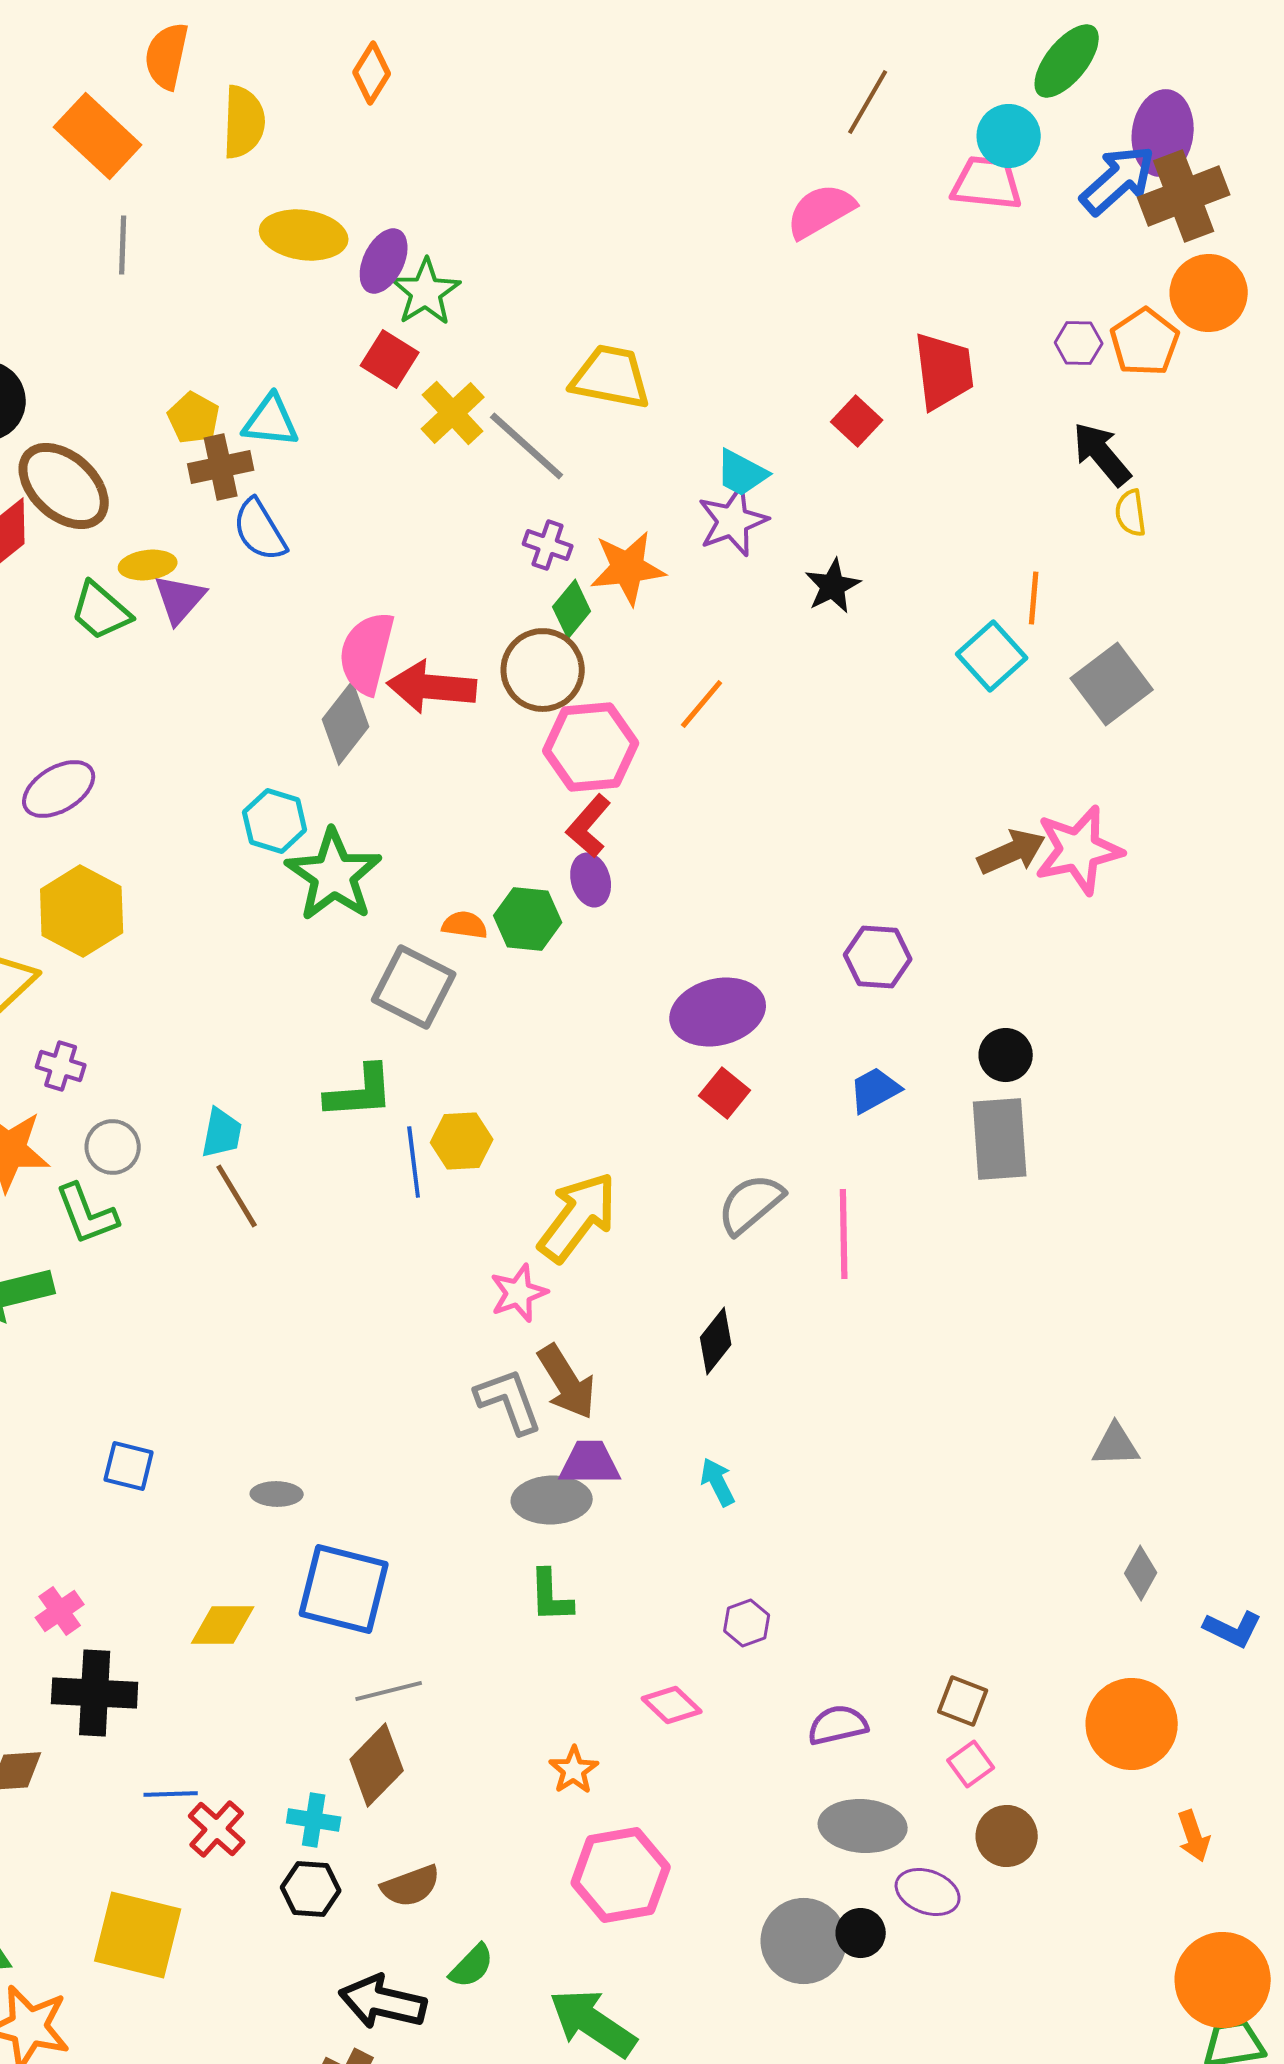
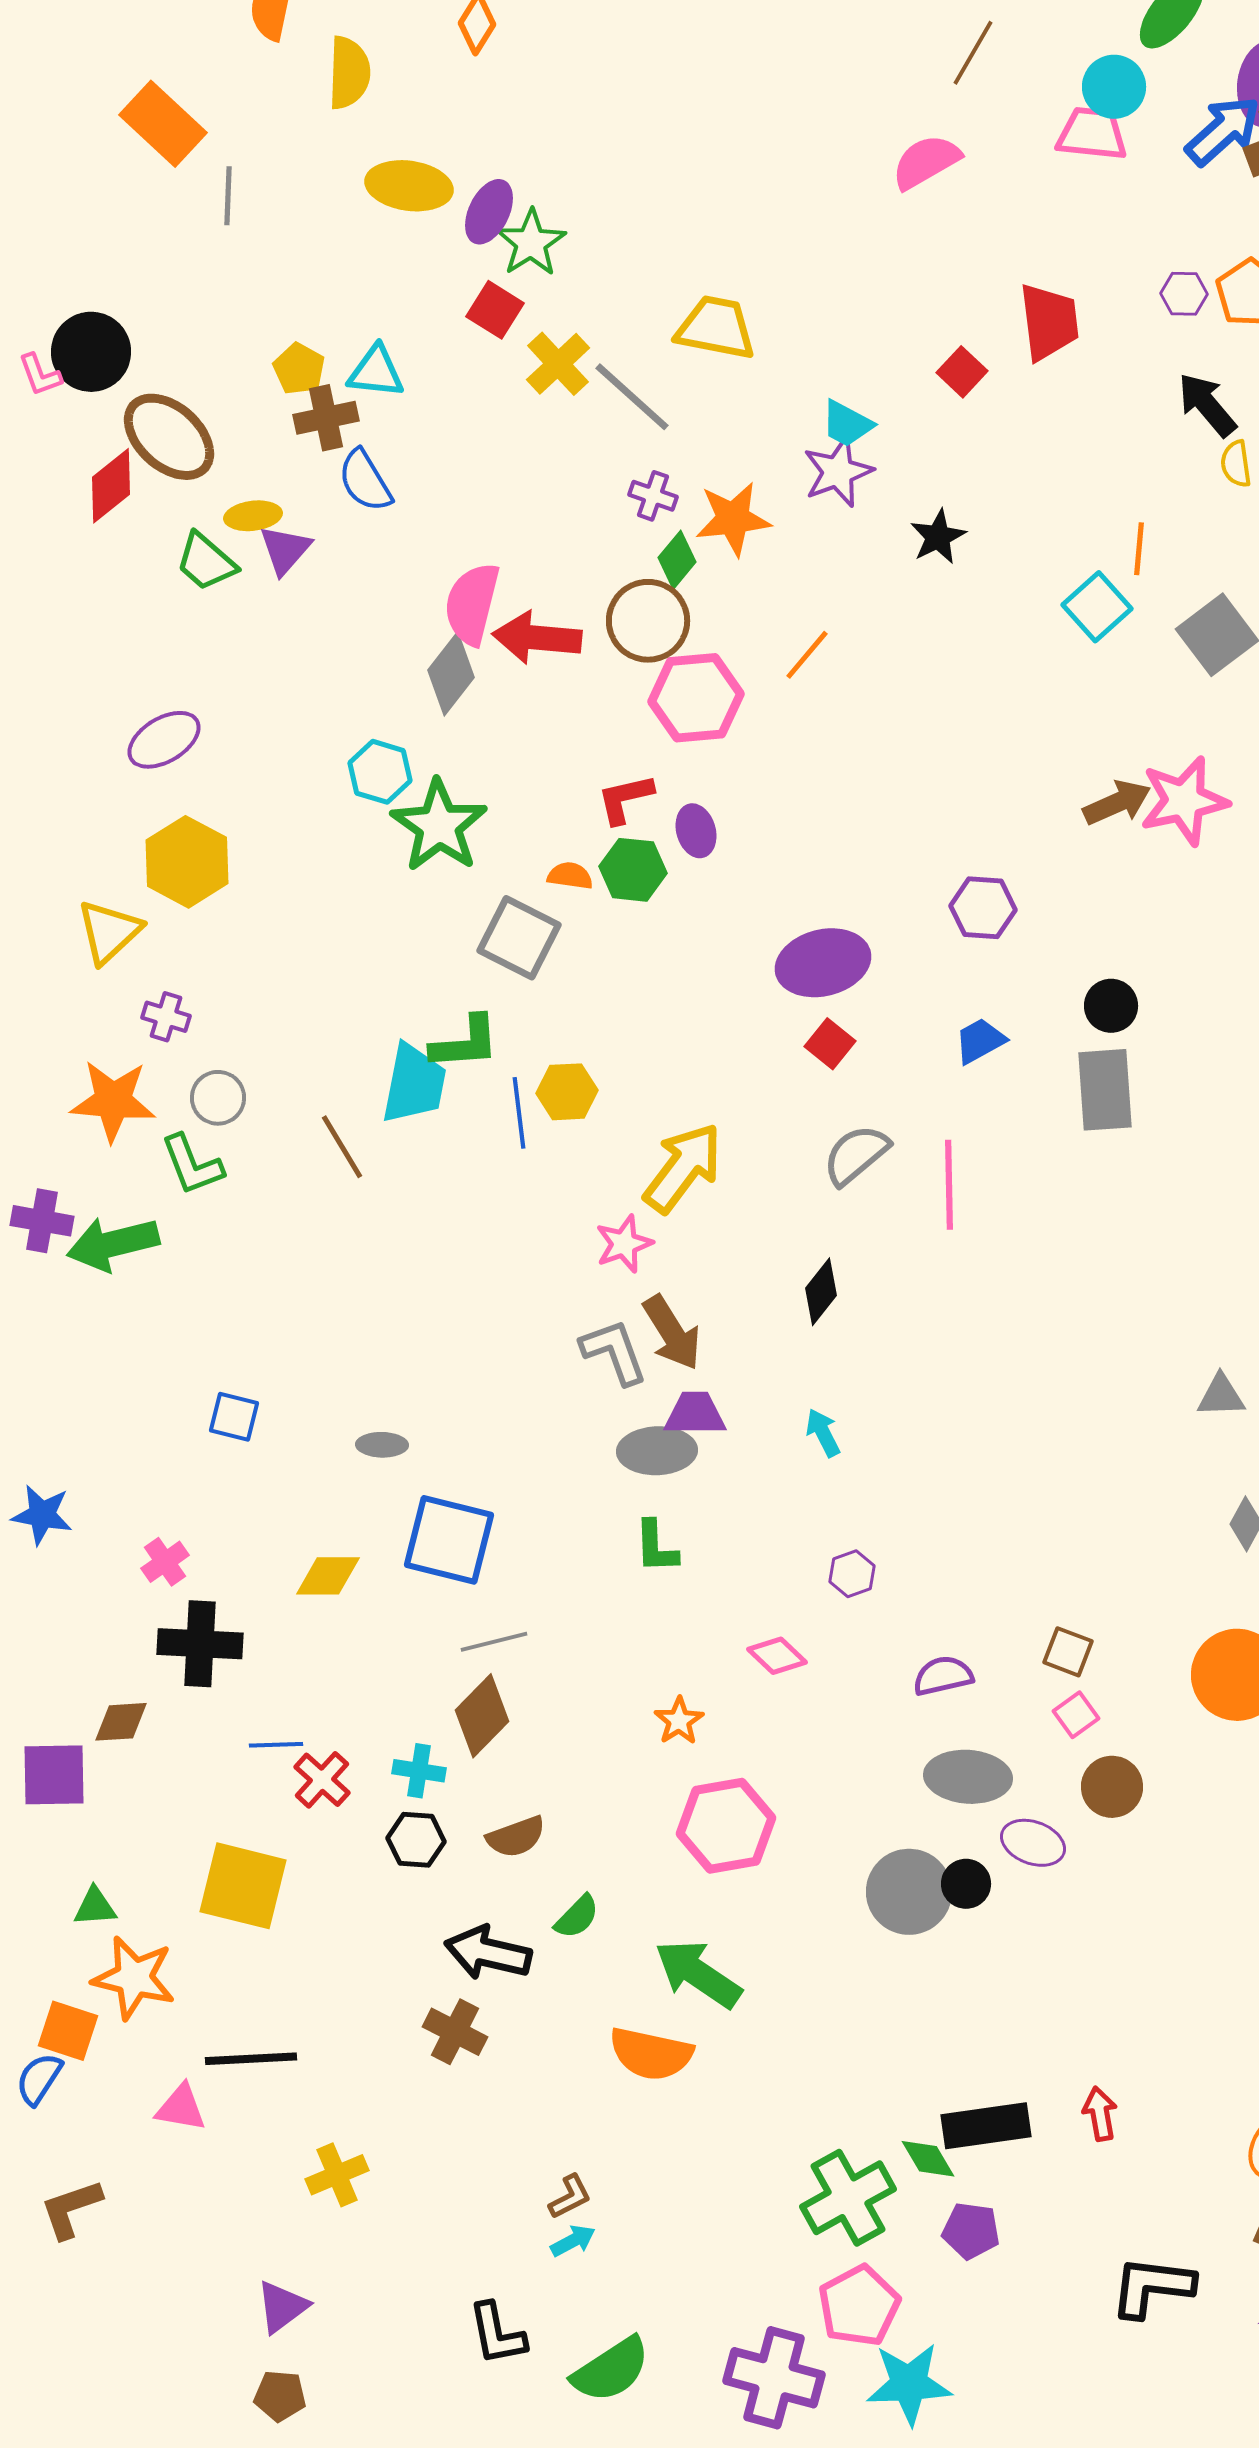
orange rectangle: (98, 136) -> (163, 124), moved
red L-shape: (589, 826) -> (625, 799), moved, turned 36
cyan trapezoid: (222, 1133) -> (414, 1084), moved, size x1.6

